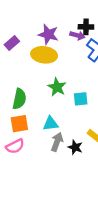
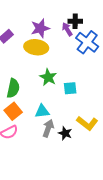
purple star: (48, 34) -> (40, 28), turned -30
purple arrow: (77, 35) -> (67, 29), turned -136
orange square: (19, 124) -> (13, 111), turned -30

